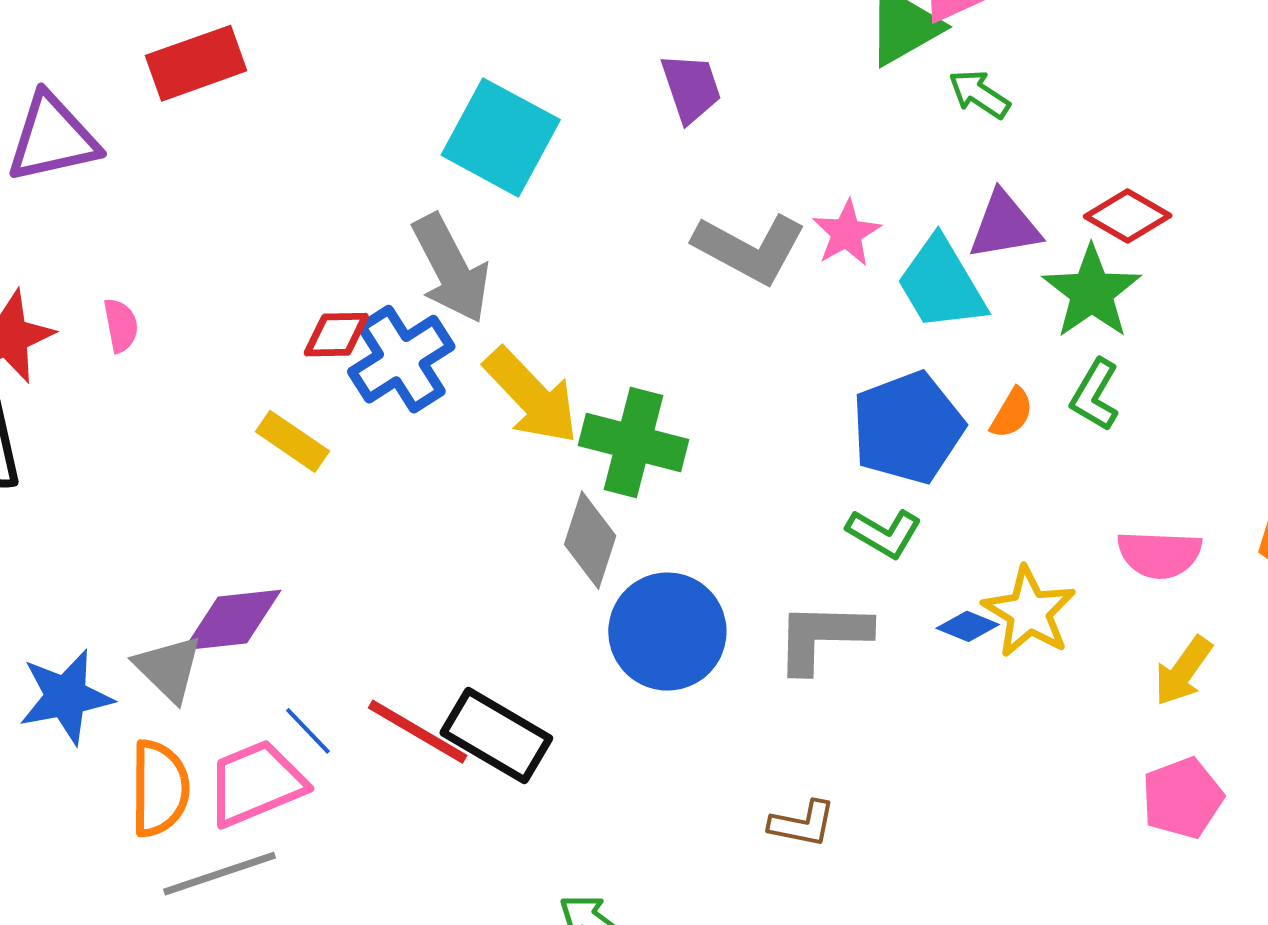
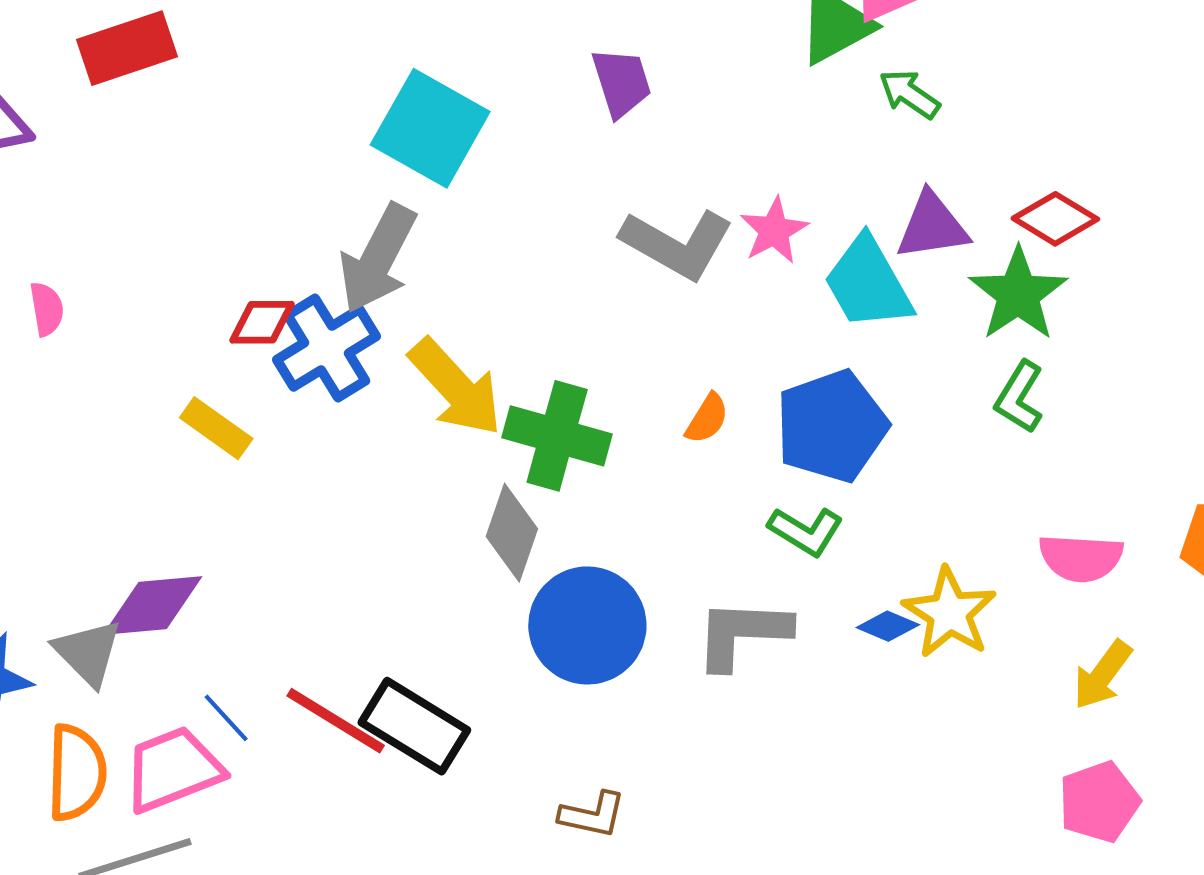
gray arrow: (451, 269) -> (378, 258), turned 54
orange semicircle: (1012, 413) -> (707, 419), moved
brown L-shape: (802, 824) -> (592, 815), moved

